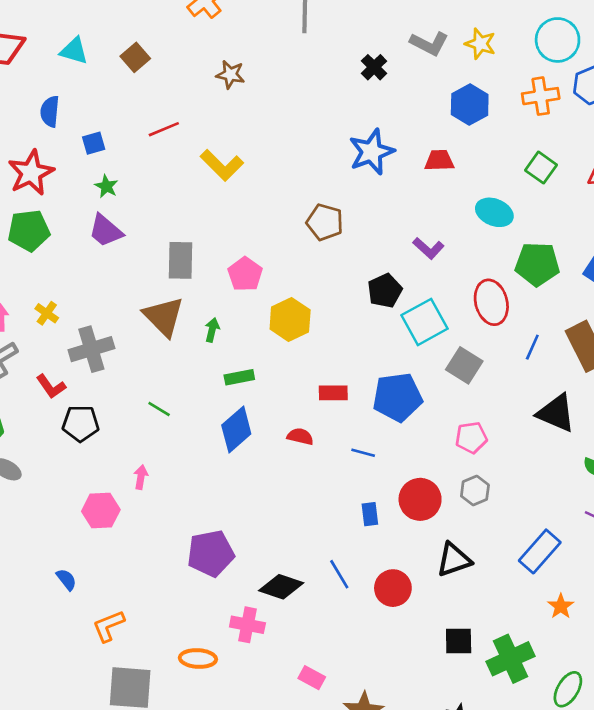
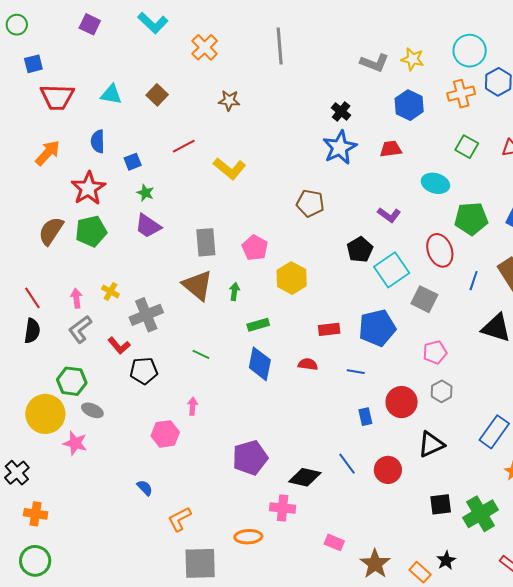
black cross: (374, 67) -> (341, 112), moved
blue diamond: (236, 430) -> (260, 364), turned -32

